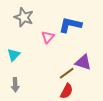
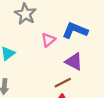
purple triangle: (83, 62) -> (74, 62), moved

